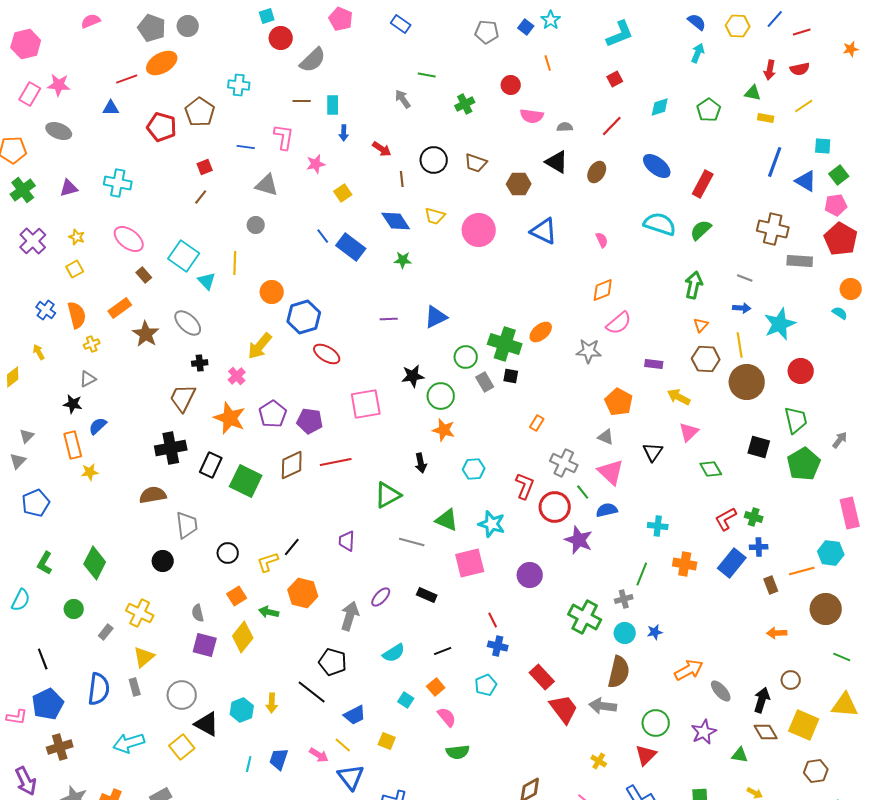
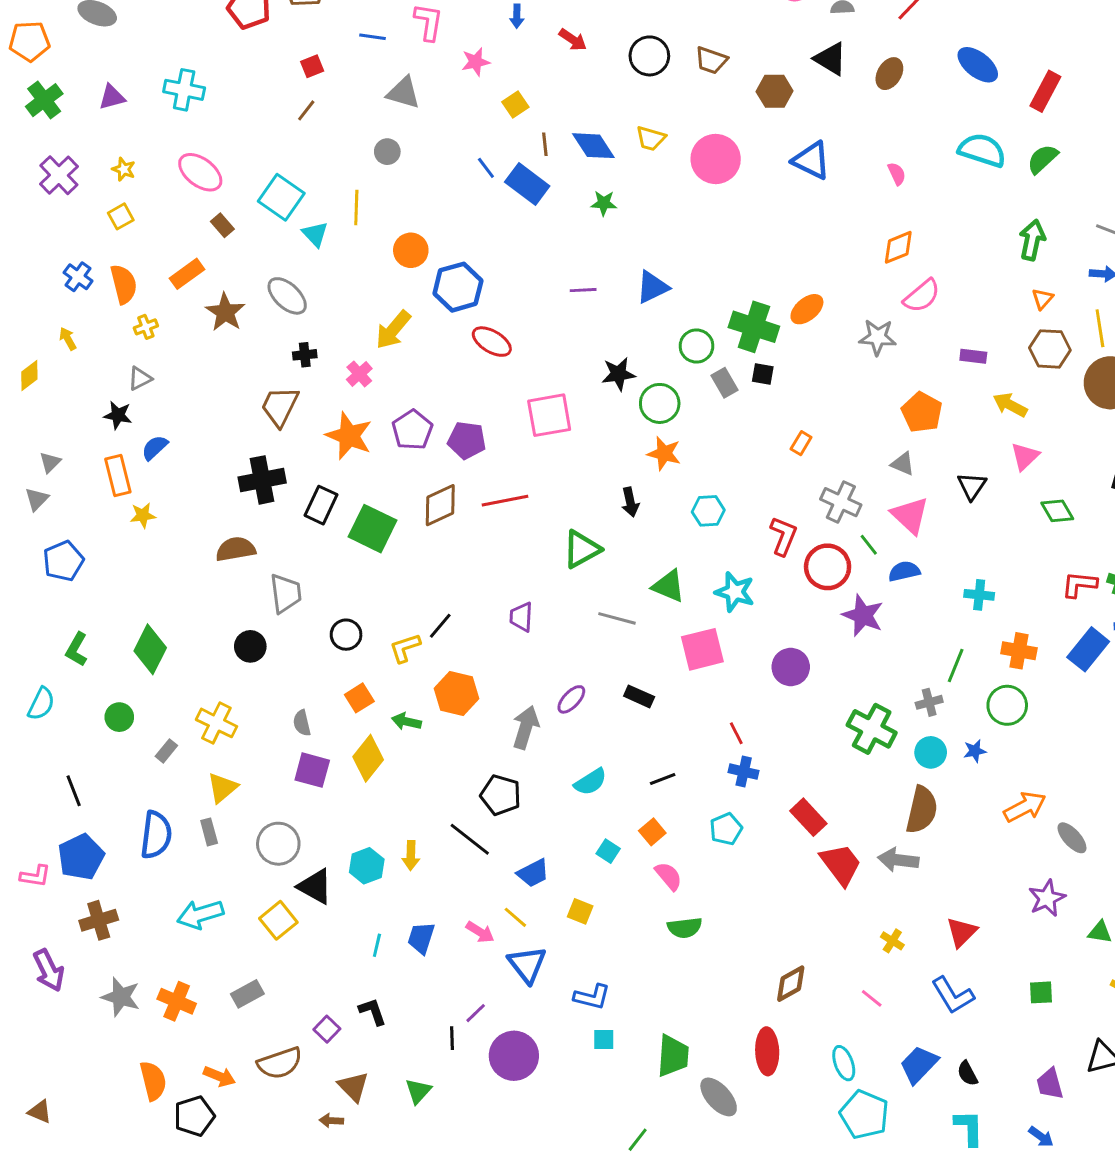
brown line: (402, 179) -> (545, 144), moved
red L-shape: (726, 519) -> (1079, 585), turned 35
green circle: (656, 723) -> (1007, 705), moved

